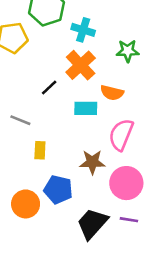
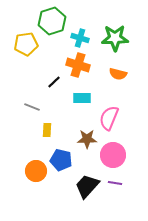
green star: (128, 51) -> (115, 38), moved, size x1.5
orange cross: (81, 65) -> (78, 65), turned -30
orange semicircle: (112, 93) -> (118, 74), moved

